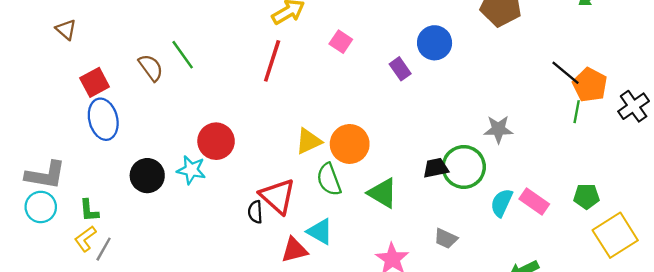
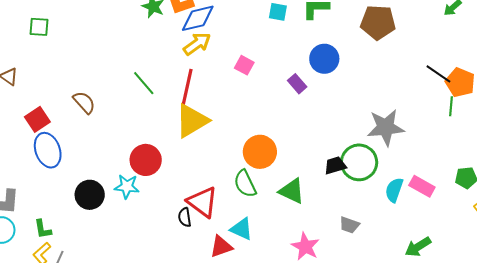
green line: (183, 55) -> (144, 83), moved
gray star: (498, 129) -> (386, 127), size x1.5
yellow triangle: (308, 141) -> (192, 121), moved, size x1.5

